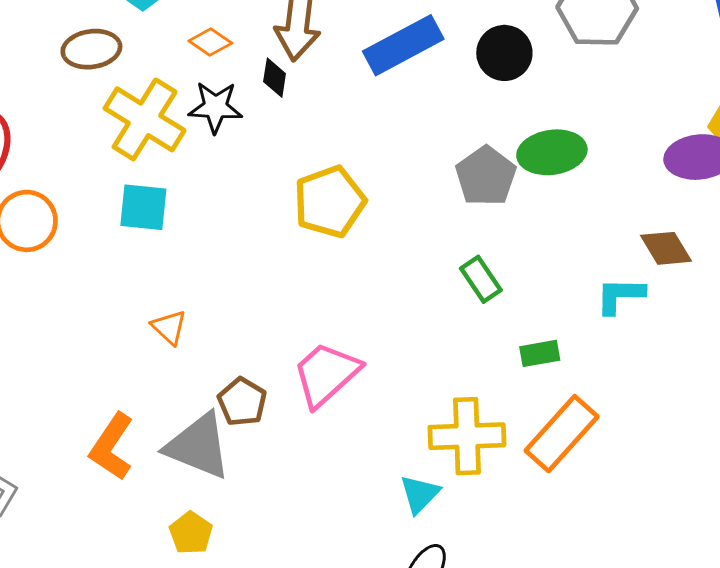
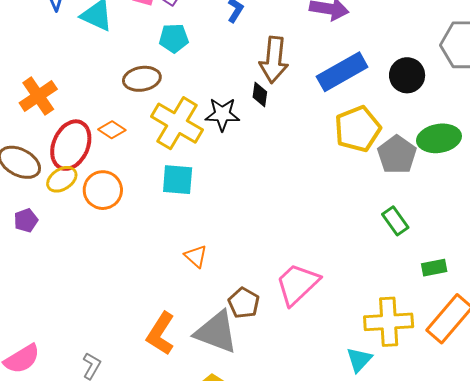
orange diamond: (210, 42) -> (112, 130), moved
yellow pentagon: (330, 202) -> (358, 129), moved

